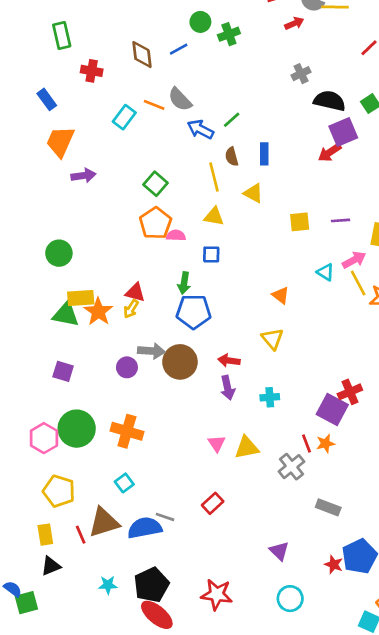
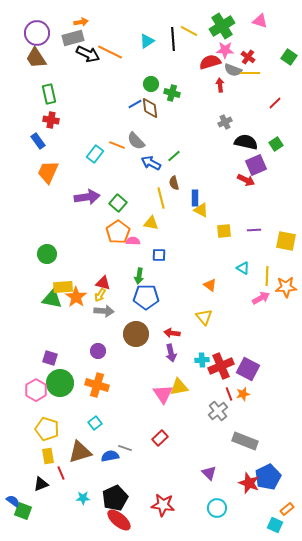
red arrow: (294, 23) -> (220, 85), turned -72
green cross: (229, 34) -> (172, 93), turned 35
brown diamond: (142, 55) -> (150, 108), moved
red cross: (92, 71) -> (51, 120), moved
red arrow: (330, 152) -> (246, 180), turned -120
blue rectangle: (264, 154) -> (195, 198), moved
purple arrow: (83, 176) -> (87, 197), moved, size x1.4
yellow triangle: (253, 193) -> (201, 210), moved
yellow triangle: (214, 216) -> (151, 223), moved
pink arrow: (354, 260) -> (261, 298), moved
yellow line: (358, 283) -> (267, 276), turned 30
gray arrow: (151, 351) -> (104, 311), moved
purple circle: (127, 367) -> (98, 351), moved
purple square: (63, 371) -> (50, 358), moved
red cross: (350, 392) -> (221, 366), moved, size x1.4
pink triangle: (217, 443) -> (163, 394), size x1.5
yellow triangle: (247, 448) -> (179, 387), moved
gray rectangle: (328, 507) -> (245, 441), size x1.4
blue semicircle: (145, 528) -> (110, 456), size x0.7
yellow rectangle: (45, 535) -> (48, 456), moved
red line: (81, 535) -> (61, 473), moved
red star: (334, 565) -> (249, 483), size x1.5
green square: (26, 603) -> (23, 511), turned 36

